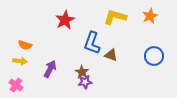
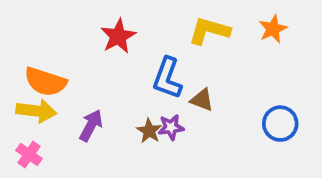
orange semicircle: (25, 45) -> (45, 82), size x1.6
blue circle: (154, 56) -> (280, 124), moved
yellow arrow: (20, 61) -> (36, 111), size x1.5
purple star: (85, 82) -> (171, 127), moved

